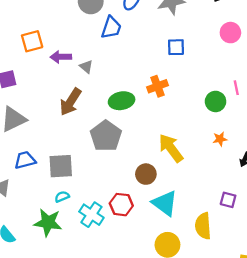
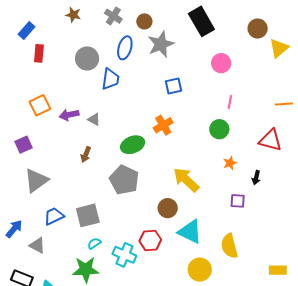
pink line: (236, 88) -> (230, 102), moved, turned 32
brown arrow: (70, 102) -> (86, 155), size x0.6
purple square: (228, 200) -> (238, 201), moved

